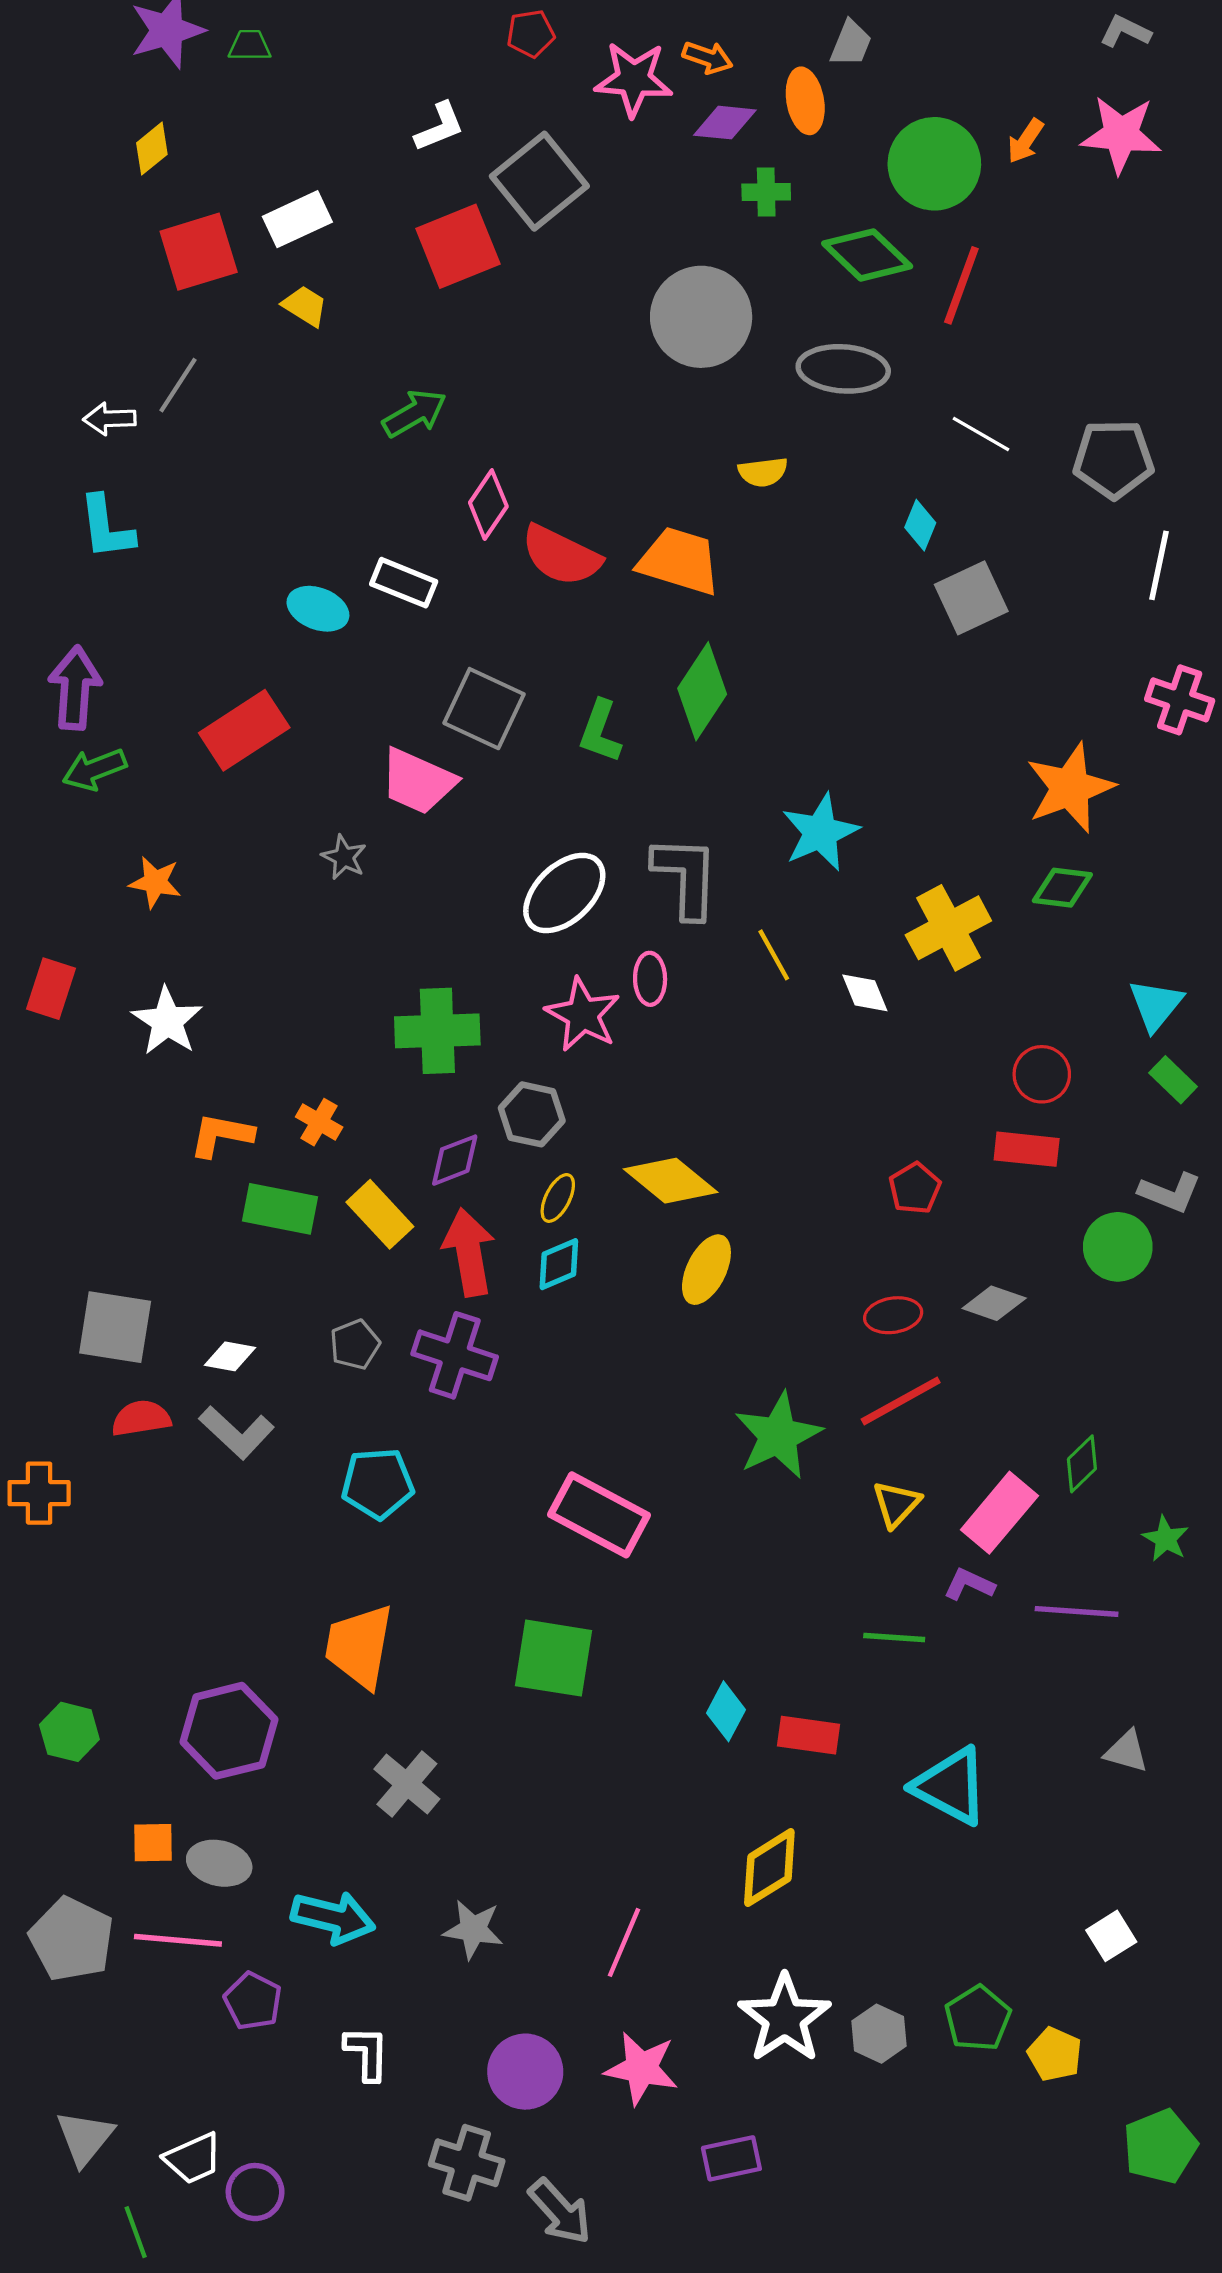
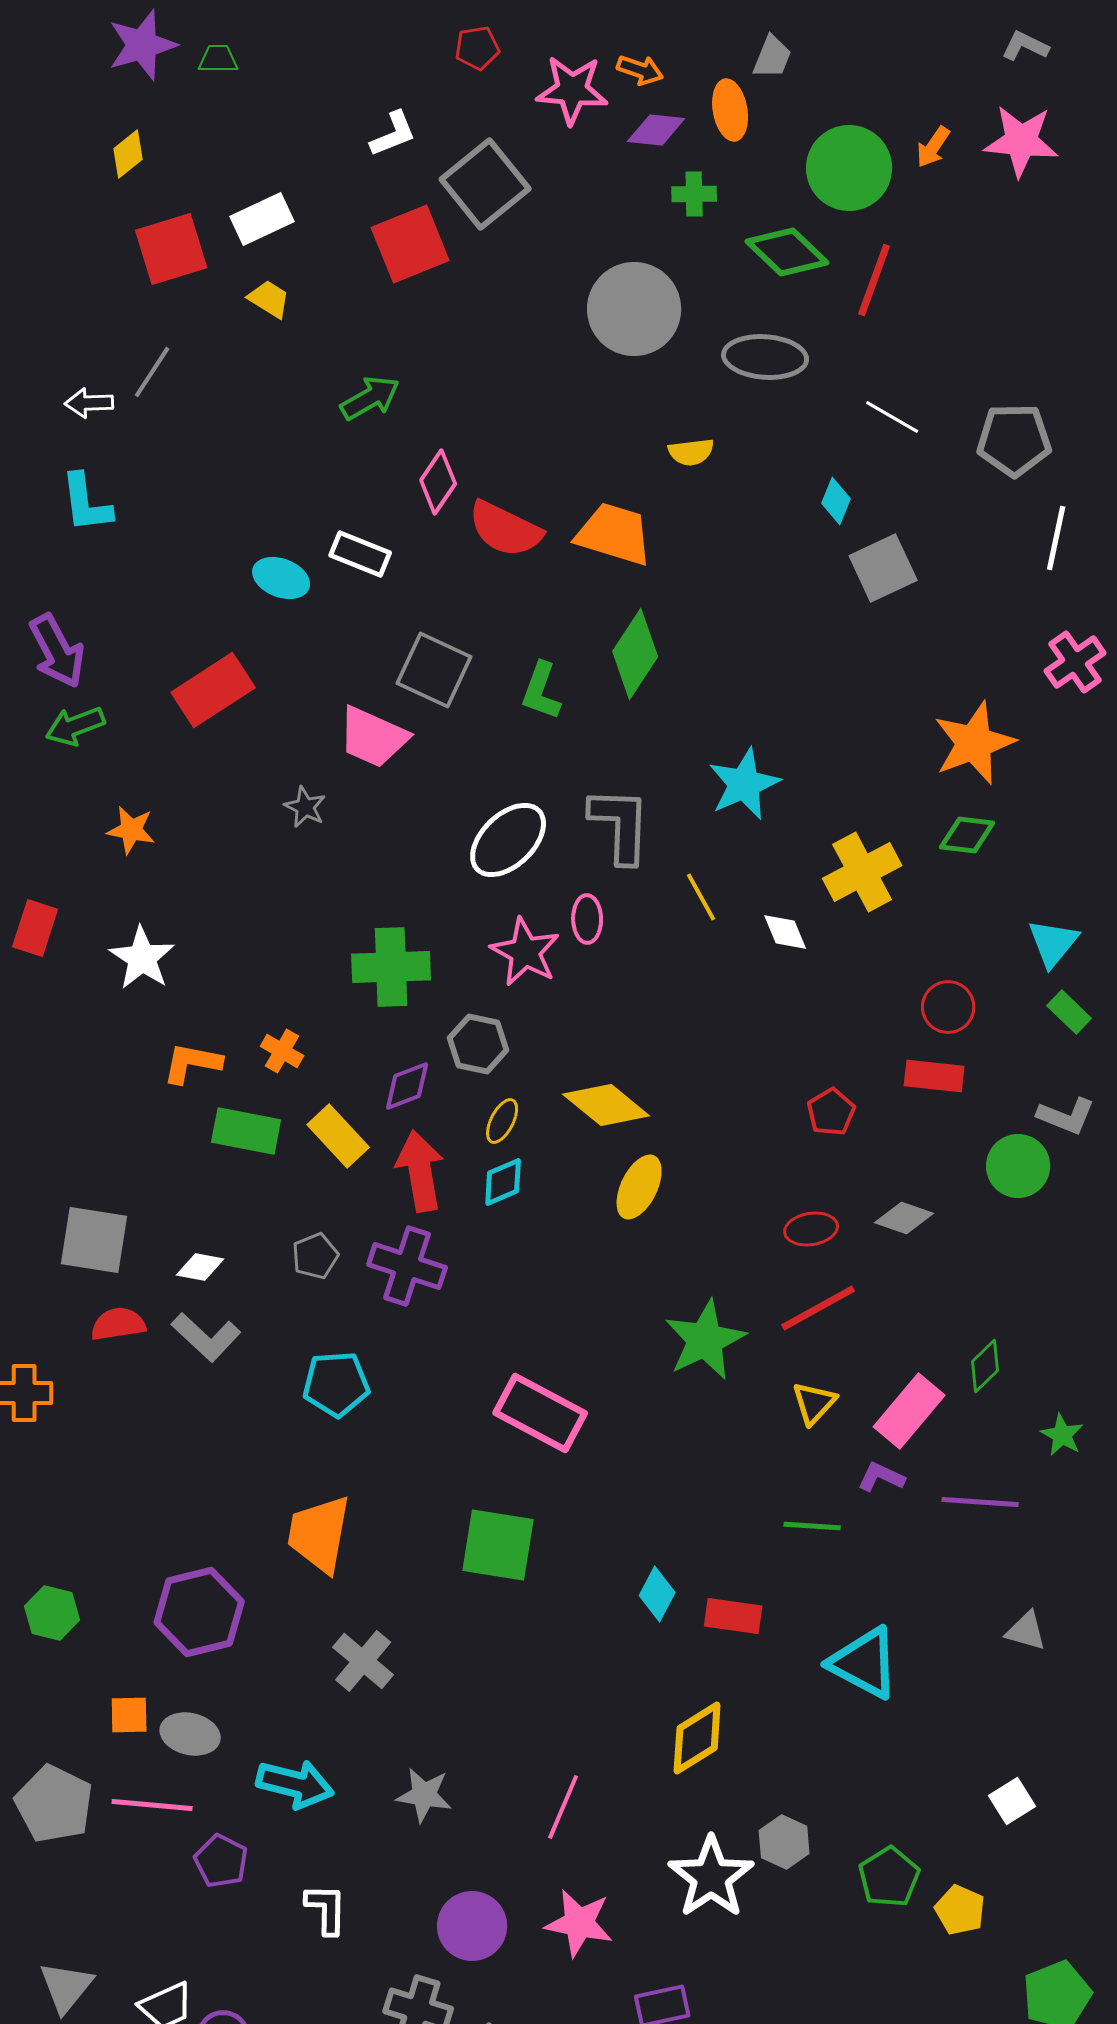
purple arrow: (75, 688) -> (57, 651), turned 148
pink cross: (1180, 700) -> (1075, 662), turned 36
gray hexagon: (879, 2034) -> (784, 1842), moved

